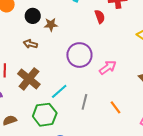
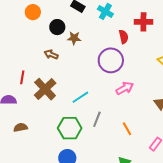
purple circle: (79, 55) -> (111, 60), moved
cyan line: (59, 91) -> (80, 97), moved
green hexagon: (45, 115) -> (70, 128), moved

